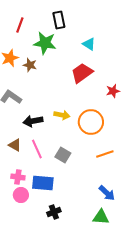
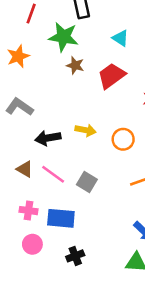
brown star: (30, 65) -> (75, 65), moved
orange circle: (91, 122) -> (123, 139), size x0.7
pink line: (37, 149) -> (53, 174), turned -30
pink circle: (21, 195) -> (32, 244), moved

